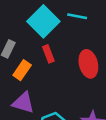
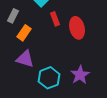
red rectangle: (48, 54) -> (55, 19), moved

